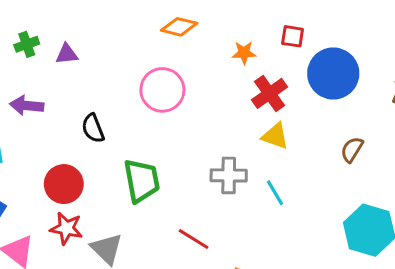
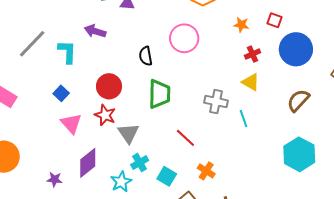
red cross: (270, 93) -> (253, 54), size x0.7
black semicircle: (93, 128) -> (146, 56), moved
brown semicircle: (352, 150) -> (298, 100), size x1.4

